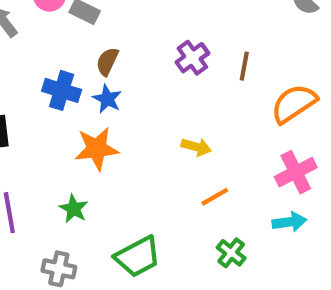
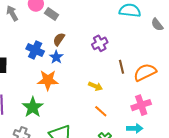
brown line: (244, 66) -> (122, 67), moved, turned -32
orange line: (215, 197) -> (101, 111), turned 64
green star: (74, 209) -> (33, 107), size x1.5

